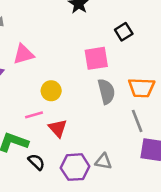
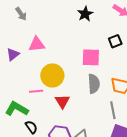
yellow circle: (51, 91) -> (52, 75), size x1.5
red triangle: (58, 128) -> (62, 101), moved

